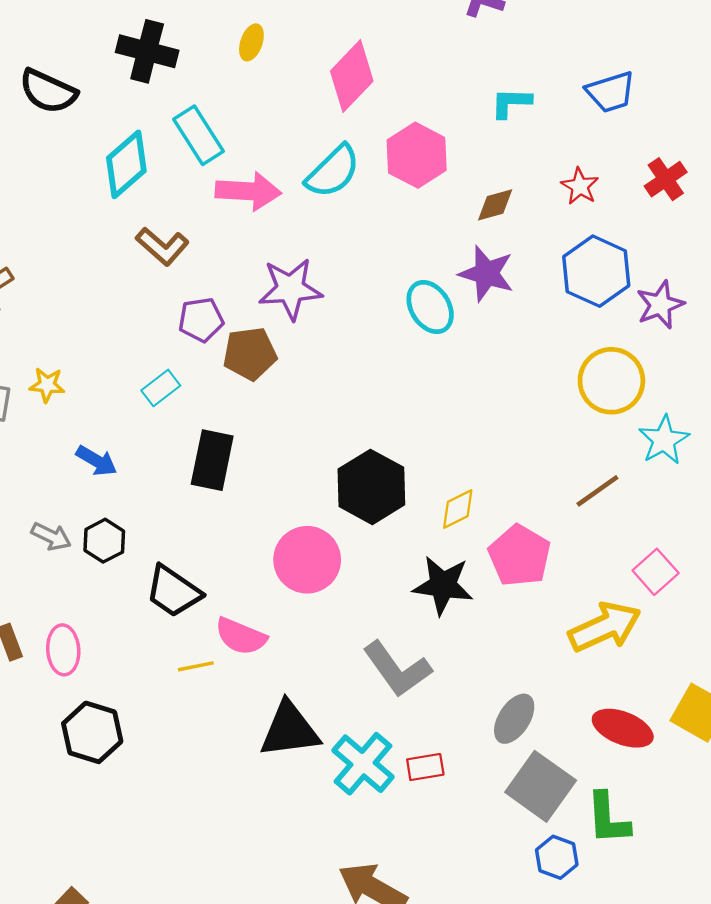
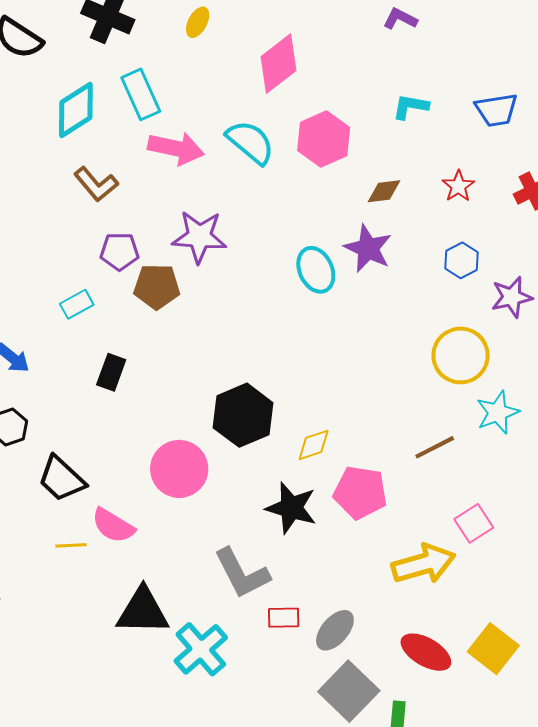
cyan semicircle: (333, 171) -> (250, 142), turned -104
blue hexagon: (596, 271) -> (461, 260), size x0.6
black rectangle: (212, 460) -> (111, 372), size x0.7
pink pentagon: (520, 556) -> (360, 492), turned -30
red rectangle: (425, 767) -> (284, 618), moved

